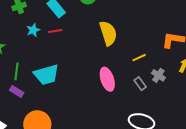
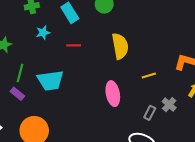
red line: (55, 31) -> (74, 45), moved
gray cross: (158, 75) -> (169, 105), moved
gray rectangle: (140, 84) -> (150, 113), moved, turned 56

